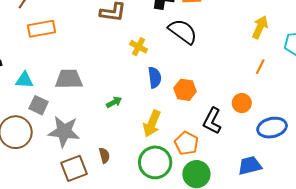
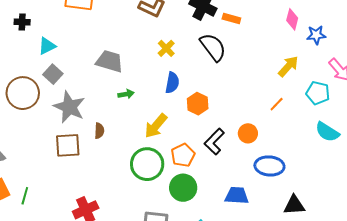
gray trapezoid: (69, 79) -> (110, 61), moved
cyan triangle: (24, 80) -> (47, 46), turned -48
brown semicircle: (104, 155) -> (99, 131), moved

